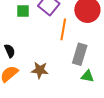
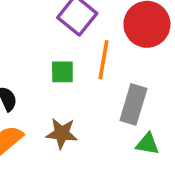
green square: (23, 11) -> (62, 72), moved

